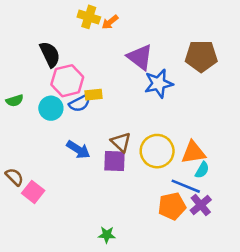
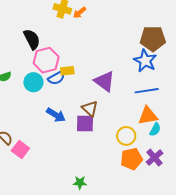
purple triangle: (140, 57) -> (104, 81), moved
blue star: (159, 84) -> (145, 61), moved, turned -30
yellow circle: (157, 151) -> (126, 136), moved, size x0.7
blue line: (186, 186) -> (147, 91), moved, turned -30

